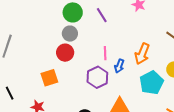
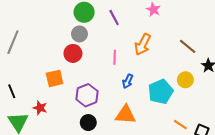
orange arrow: (142, 54) -> (143, 44), moved
blue arrow: (119, 66) -> (128, 81), moved
purple hexagon: (97, 77) -> (87, 95), moved

